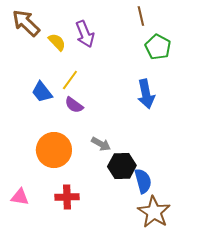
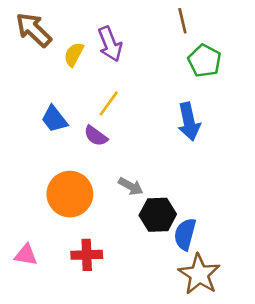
yellow semicircle: (57, 42) -> (74, 54), turned -108
yellow line: (70, 80) -> (109, 103), moved
blue semicircle: (143, 181) -> (185, 234), turned -150

